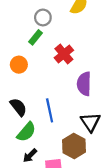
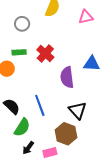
green rectangle: (35, 37) -> (19, 52), moved, turned 56

